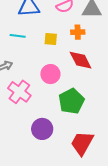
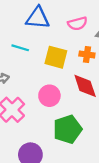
yellow square: (51, 39) -> (56, 57), size x1.5

